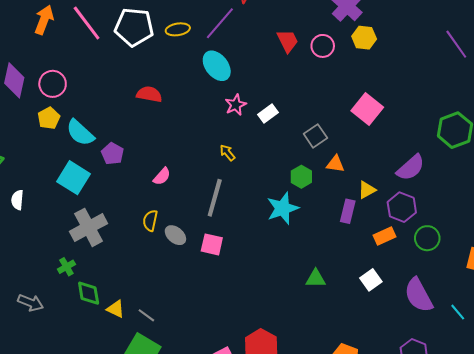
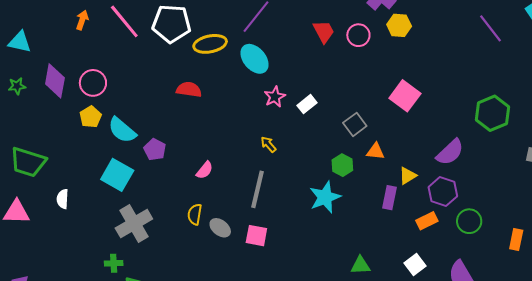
orange arrow: (44, 20) -> (82, 20), size x0.7
yellow ellipse: (178, 29) -> (210, 44), moved, size x1.4
green cross: (66, 267) -> (114, 263), turned 30

